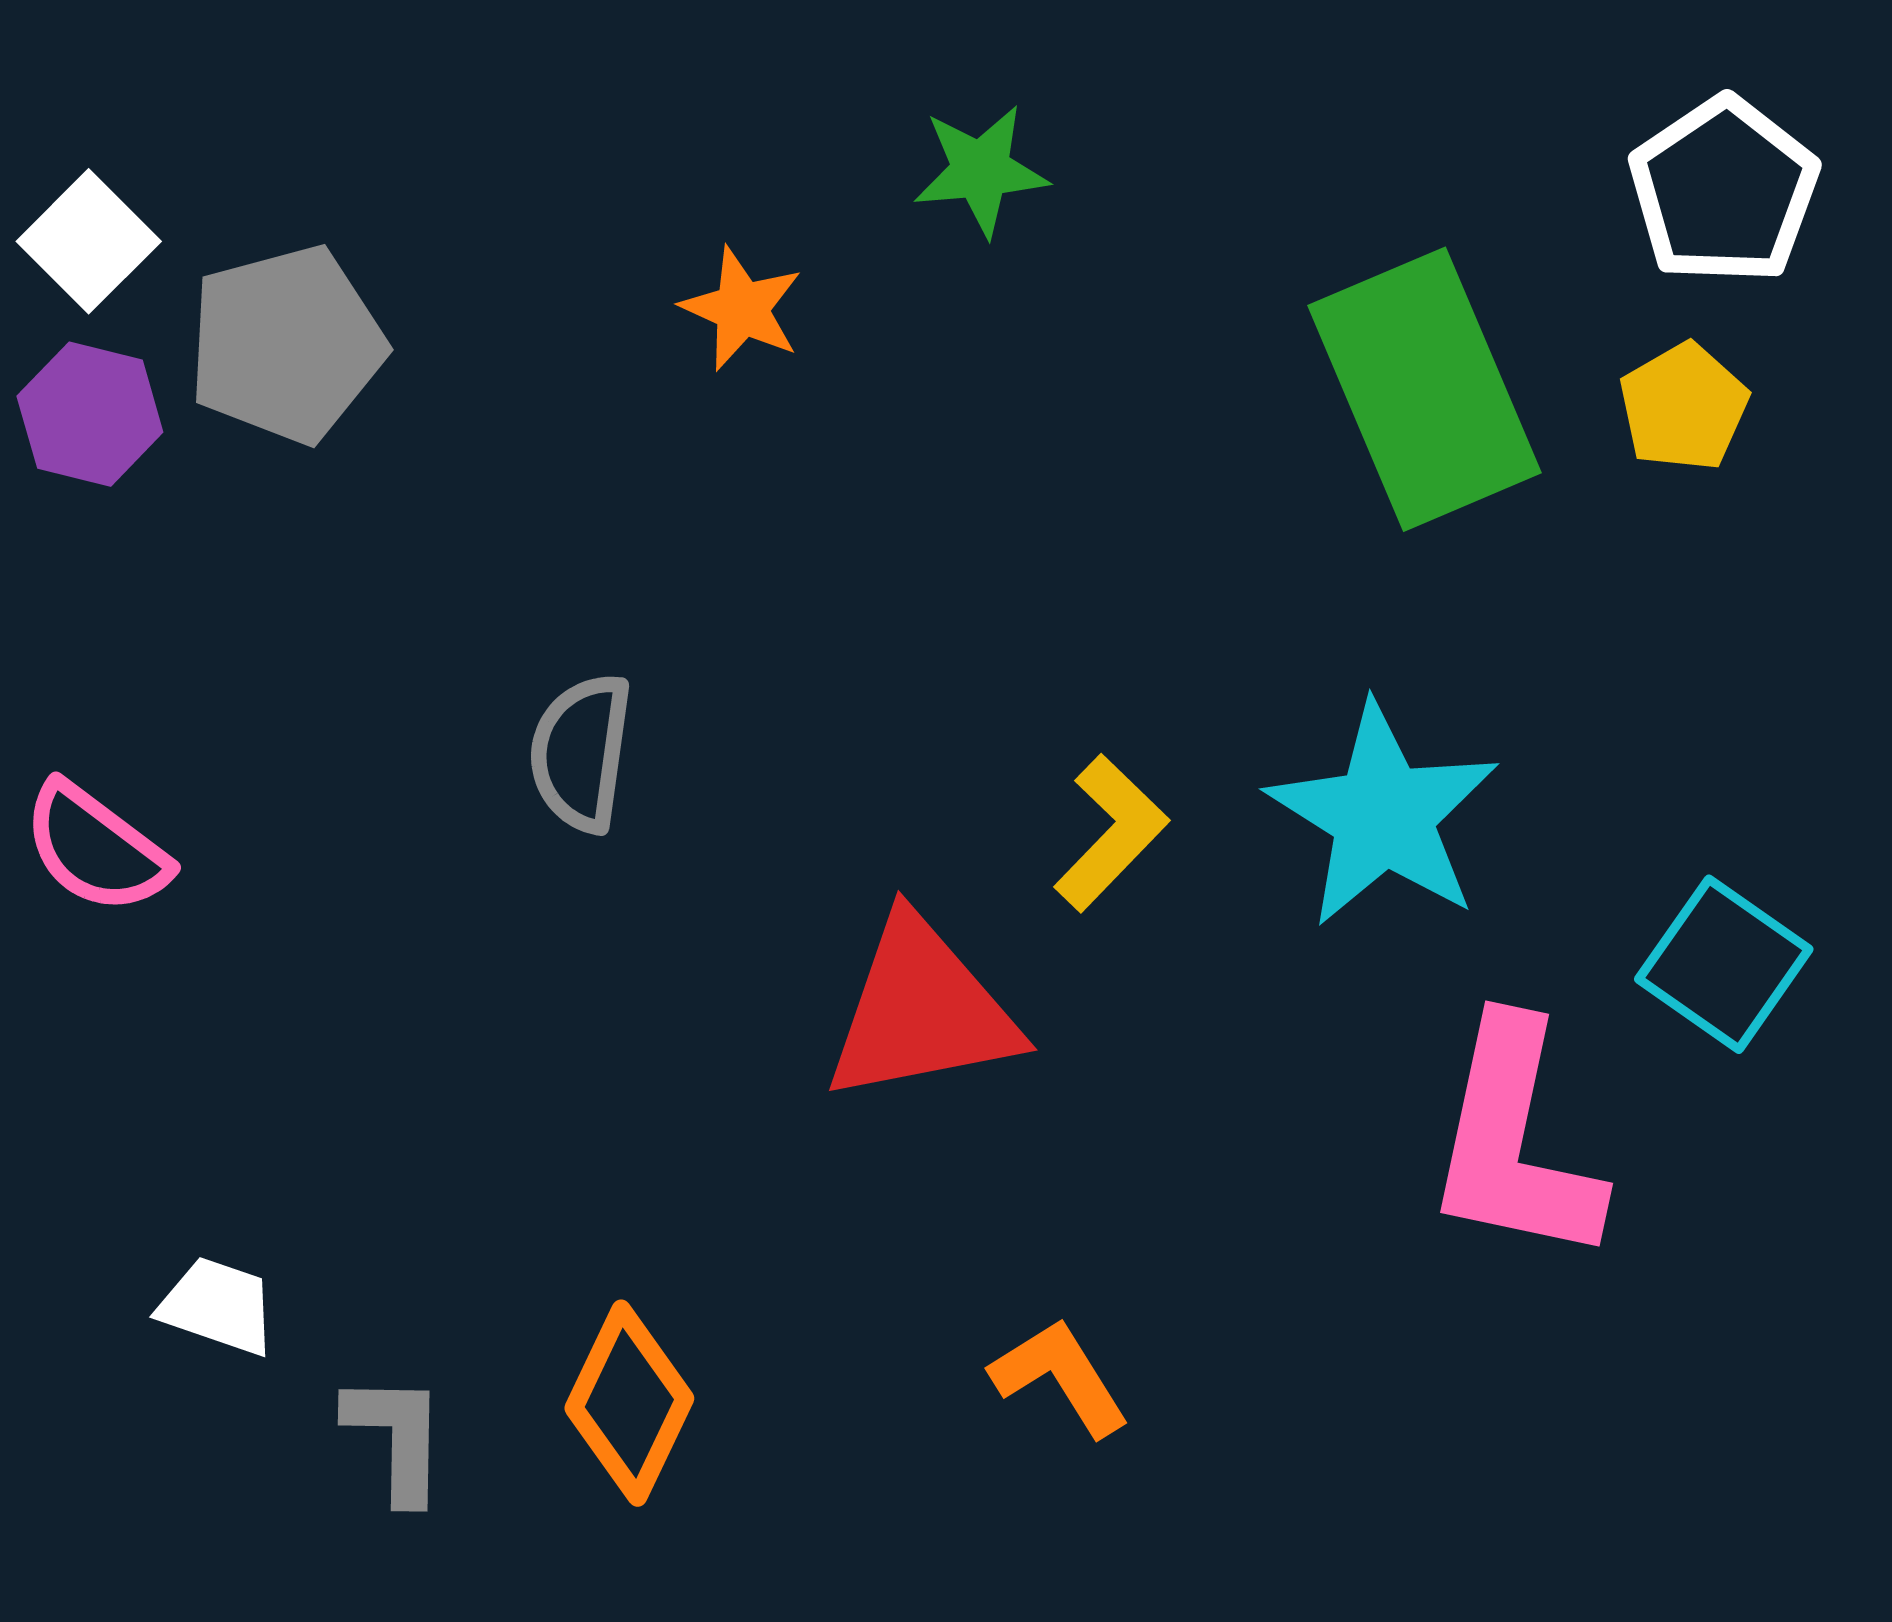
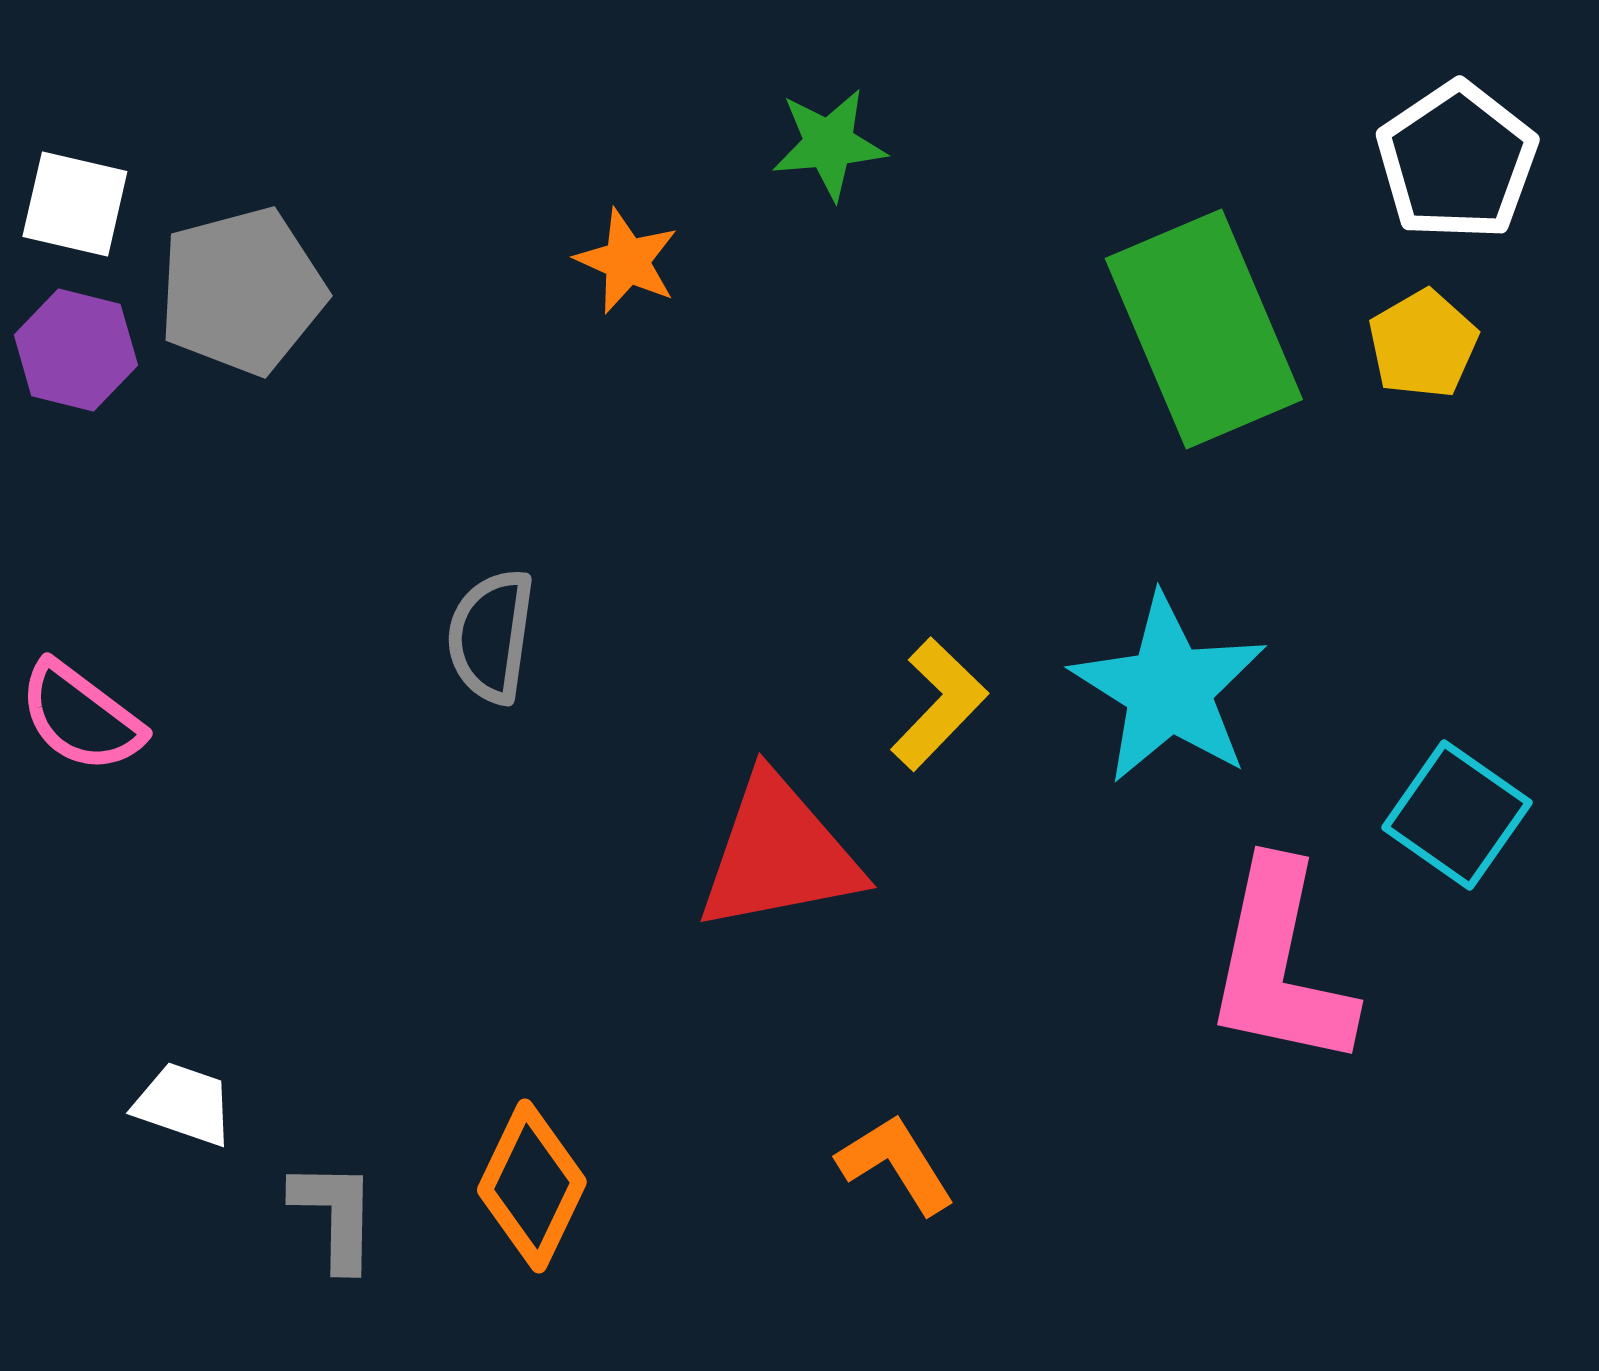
white square: (89, 241) -> (75, 204), turned -32

